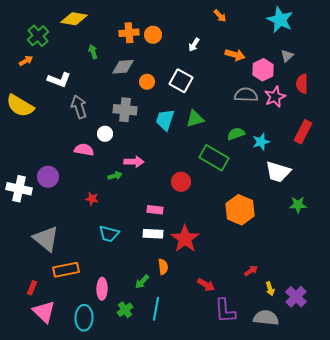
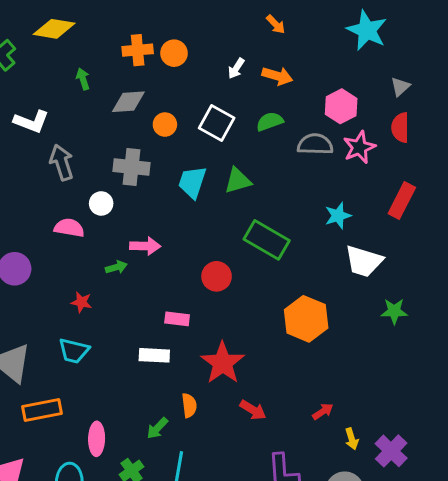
orange arrow: (235, 55) -> (277, 76), moved
gray triangle: (287, 56) -> (400, 87), moved
green semicircle: (236, 134) -> (270, 121), moved
cyan trapezoid: (109, 234) -> (74, 351), moved
white rectangle: (153, 234) -> (154, 355), moved
red arrow: (206, 285) -> (253, 410), moved

